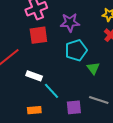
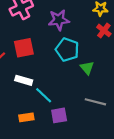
red square: (38, 35) -> (24, 48), moved
cyan pentagon: (76, 50) -> (67, 50), turned -30
purple square: (74, 107) -> (59, 115), moved

